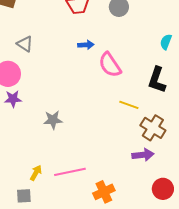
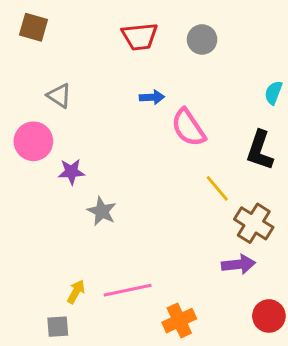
purple star: (13, 99) -> (71, 172), moved
yellow line: (129, 105) -> (217, 188), turned 30
gray star: (53, 120) -> (102, 211), turned 30

